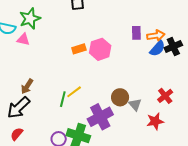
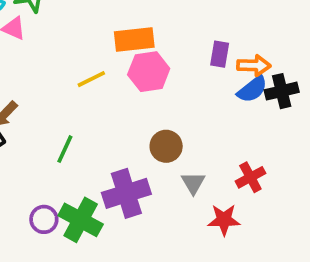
orange rectangle: (79, 49) -> (134, 40), moved, size x1.5
yellow line: (74, 92) -> (91, 79), moved
brown circle: (120, 97) -> (166, 146), moved

